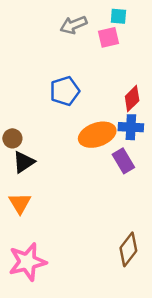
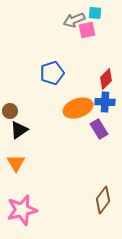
gray arrow: (74, 25) -> (74, 20), moved

